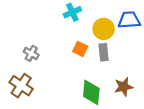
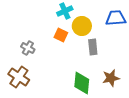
yellow circle: (104, 29) -> (82, 26), moved
orange square: (80, 49) -> (61, 35), moved

